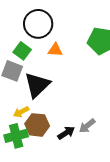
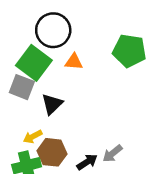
green square: (22, 51) -> (34, 63), size x1.6
black triangle: (37, 85) -> (52, 104), size x0.7

